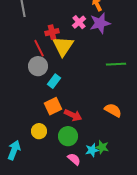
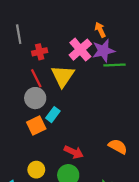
pink cross: (79, 22) -> (80, 50), size x1.5
red cross: (52, 32) -> (40, 52), moved
green line: (116, 64) -> (114, 65), moved
orange square: (53, 106) -> (36, 126), moved

